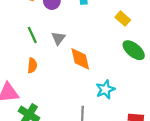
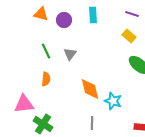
orange diamond: (80, 59) -> (90, 89), moved
cyan star: (105, 89) -> (113, 101), turned -30

